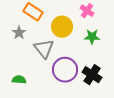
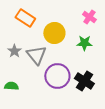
pink cross: (87, 11) -> (89, 17), moved
gray star: (19, 33) -> (14, 51), moved

